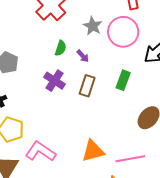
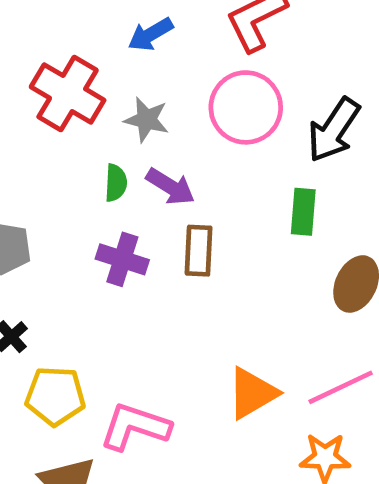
gray star: (93, 26) -> (147, 120), moved
purple arrow: (83, 56) -> (170, 187), size x1.5
green rectangle: (123, 80) -> (303, 212), moved

